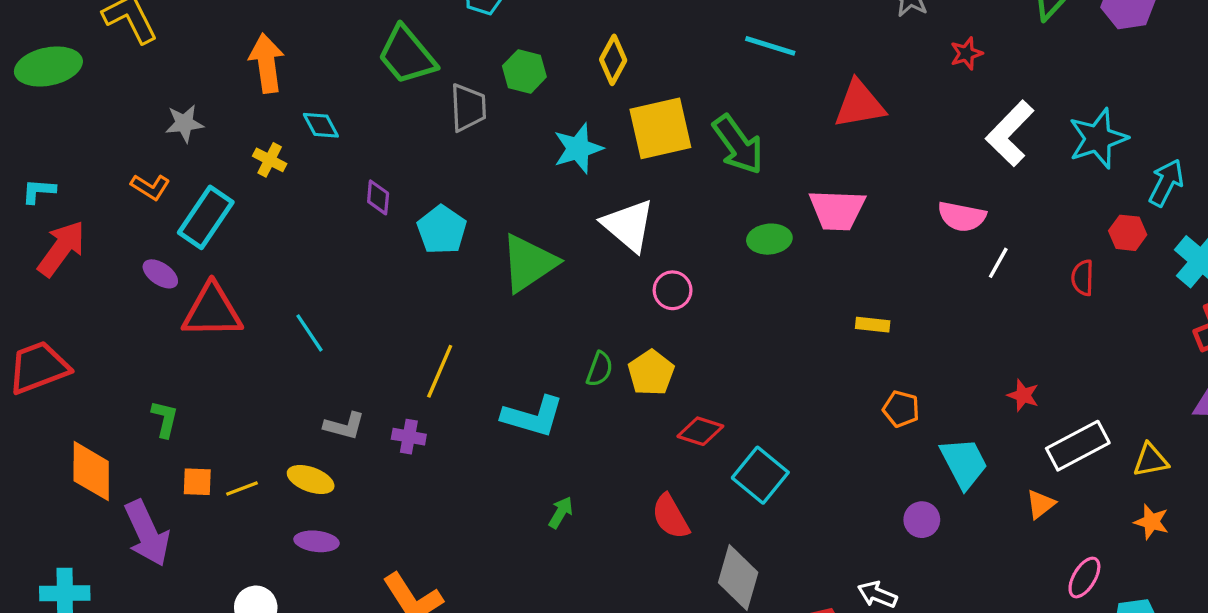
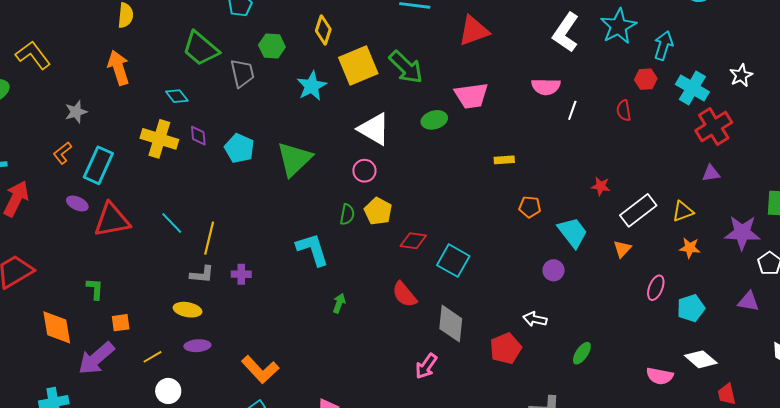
cyan diamond: (321, 125) -> (177, 96), moved
yellow cross: (270, 160) -> (159, 139), moved, size x1.8
orange L-shape: (150, 187) -> (62, 153), turned 120
white triangle: (628, 225) -> (374, 129), moved
pink circle: (673, 290) -> (364, 171), moved
yellow line: (440, 371) -> (209, 238), moved
cyan L-shape: (533, 416) -> (313, 249), turned -114
yellow line: (242, 489) -> (153, 357), moved
purple arrow: (147, 533) -> (96, 358), turned 84

